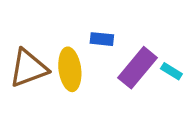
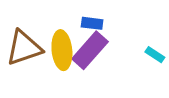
purple rectangle: (138, 68) -> (90, 50), moved

